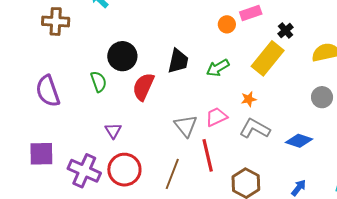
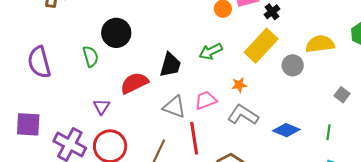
black cross: (286, 30) -> (272, 12), moved
black trapezoid: (178, 61) -> (170, 65), moved
red semicircle: (143, 87) -> (134, 83), moved, turned 36
gray circle: (322, 97) -> (293, 65), moved
gray triangle: (186, 126) -> (174, 107), turned -35

